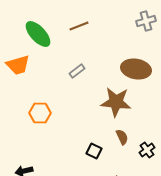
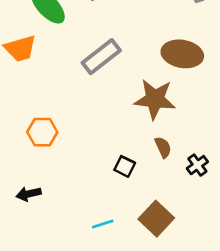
gray rectangle: (77, 71) -> (101, 57), size x1.8
orange hexagon: (40, 113) -> (42, 132), moved

